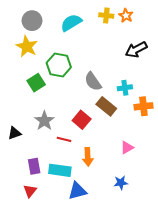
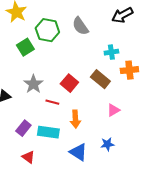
gray semicircle: (93, 82) -> (80, 26), moved
brown rectangle: (106, 106) -> (100, 79), moved
purple rectangle: (34, 166) -> (23, 128), turned 49
red triangle: (30, 191) -> (28, 157), moved, turned -32
blue triangle: (77, 191) -> (78, 152), moved, turned 48

